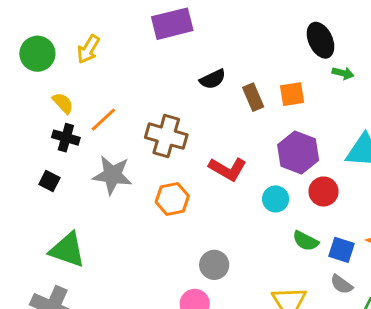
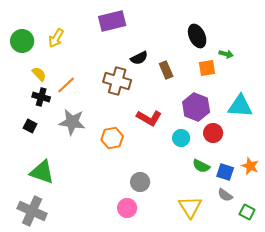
black ellipse: (321, 40) -> (197, 36), moved
orange square: (292, 94) -> (207, 68), moved
brown cross: (166, 136) -> (117, 81), moved

